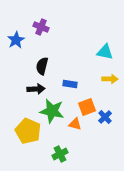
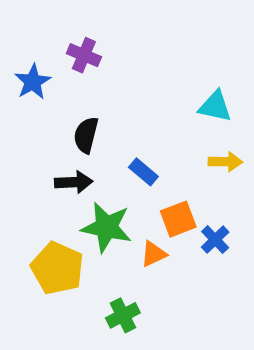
blue rectangle: (70, 84) -> (143, 172), turned 32
orange triangle: (75, 124) -> (154, 254), turned -40

